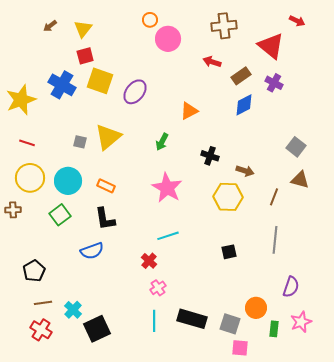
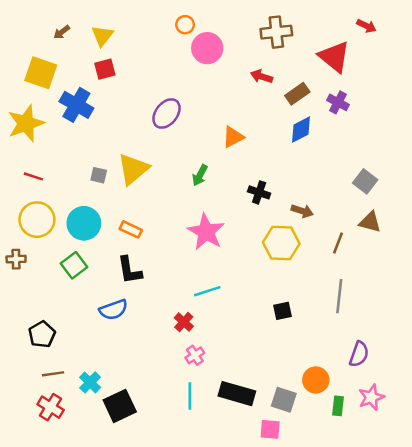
yellow square: (100, 81) -> (41, 73), moved
pink square: (240, 348) -> (270, 429), moved

